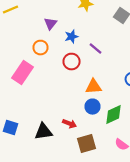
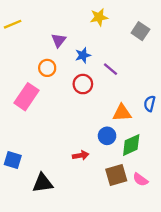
orange triangle: (94, 87) -> (122, 113), moved
red arrow: (70, 124) -> (81, 155), turned -32
black triangle: (44, 132) -> (43, 183), moved
brown square: (86, 144) -> (116, 175), moved

